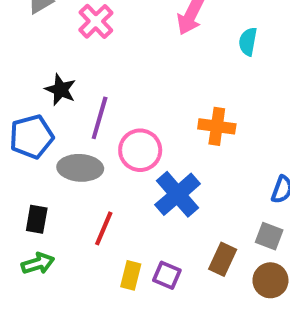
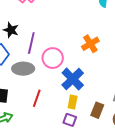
orange cross: (217, 126) -> (90, 44), turned -36
yellow rectangle: (131, 275) -> (73, 102), moved

